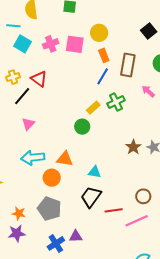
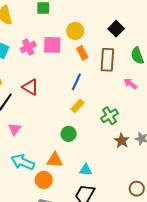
black square: (149, 31) -> (116, 29), moved
blue line: (103, 76) -> (76, 82), moved
red triangle: (39, 79) -> (30, 87), moved
green cross: (116, 102) -> (109, 116), moved
green circle: (82, 127) -> (69, 134), moved
cyan arrow: (33, 158) -> (23, 162), turned 35

